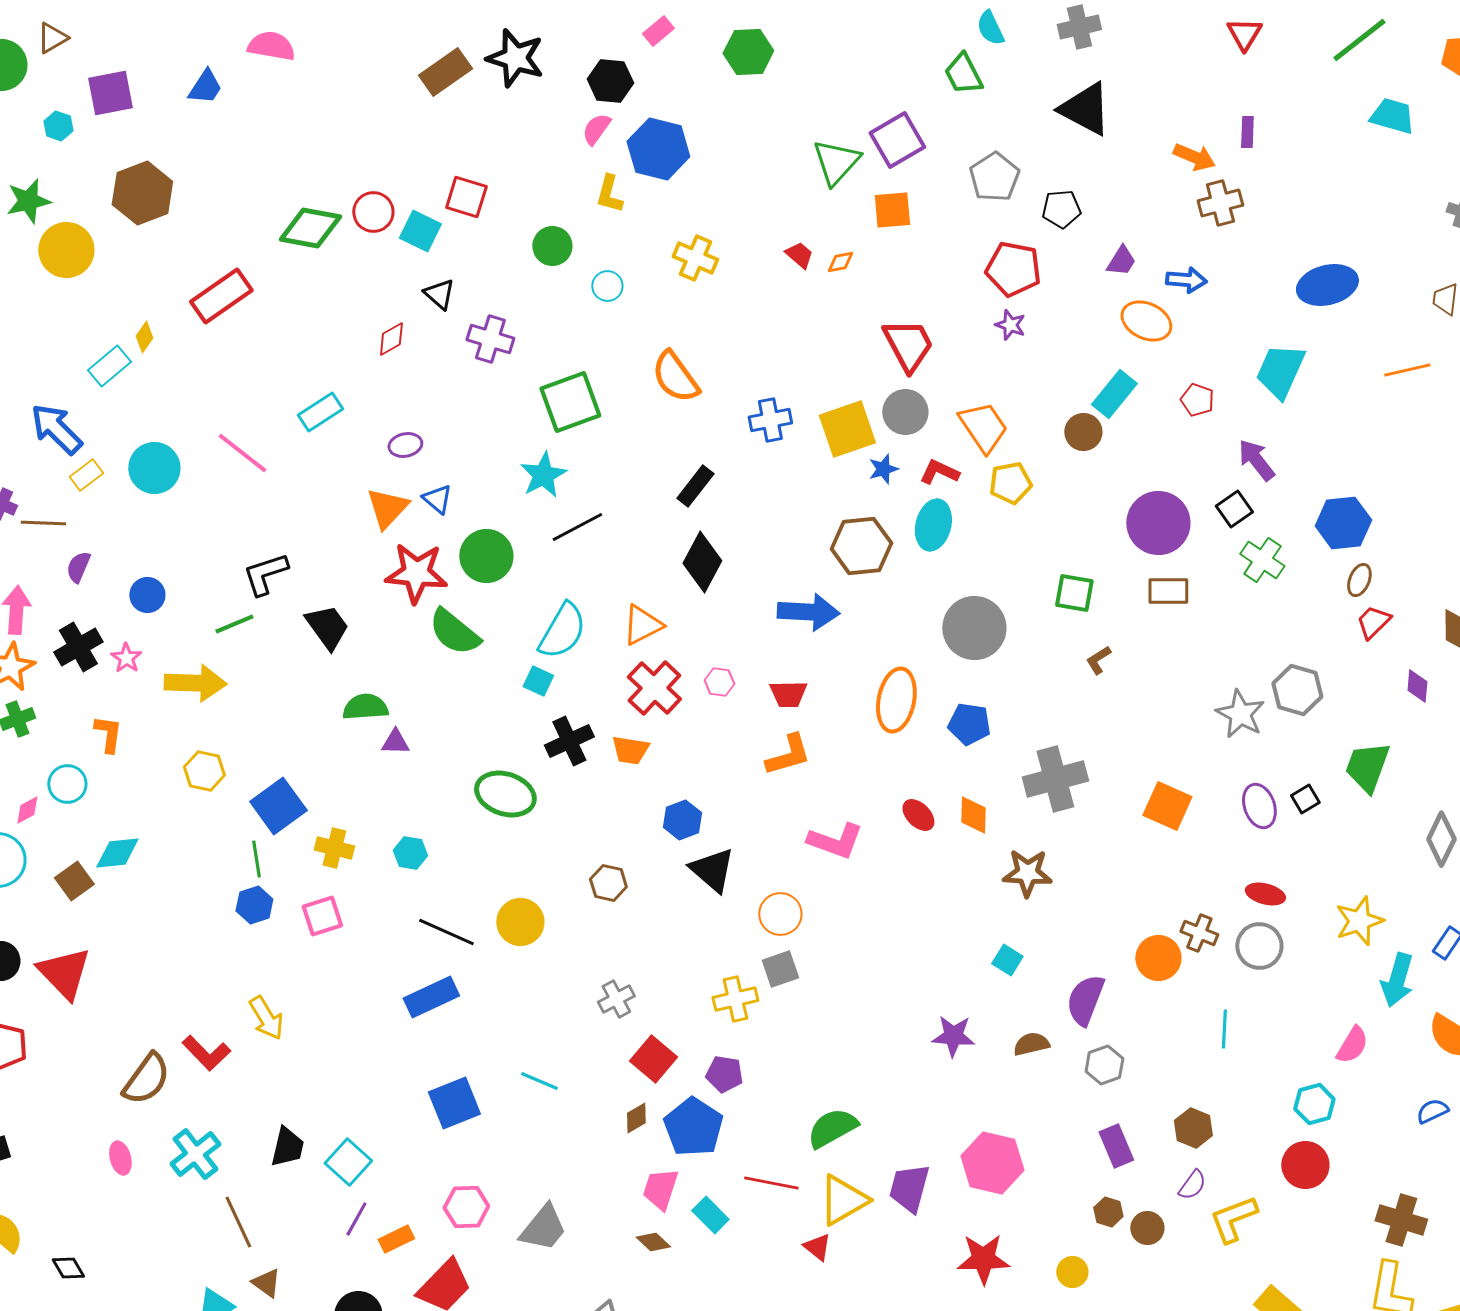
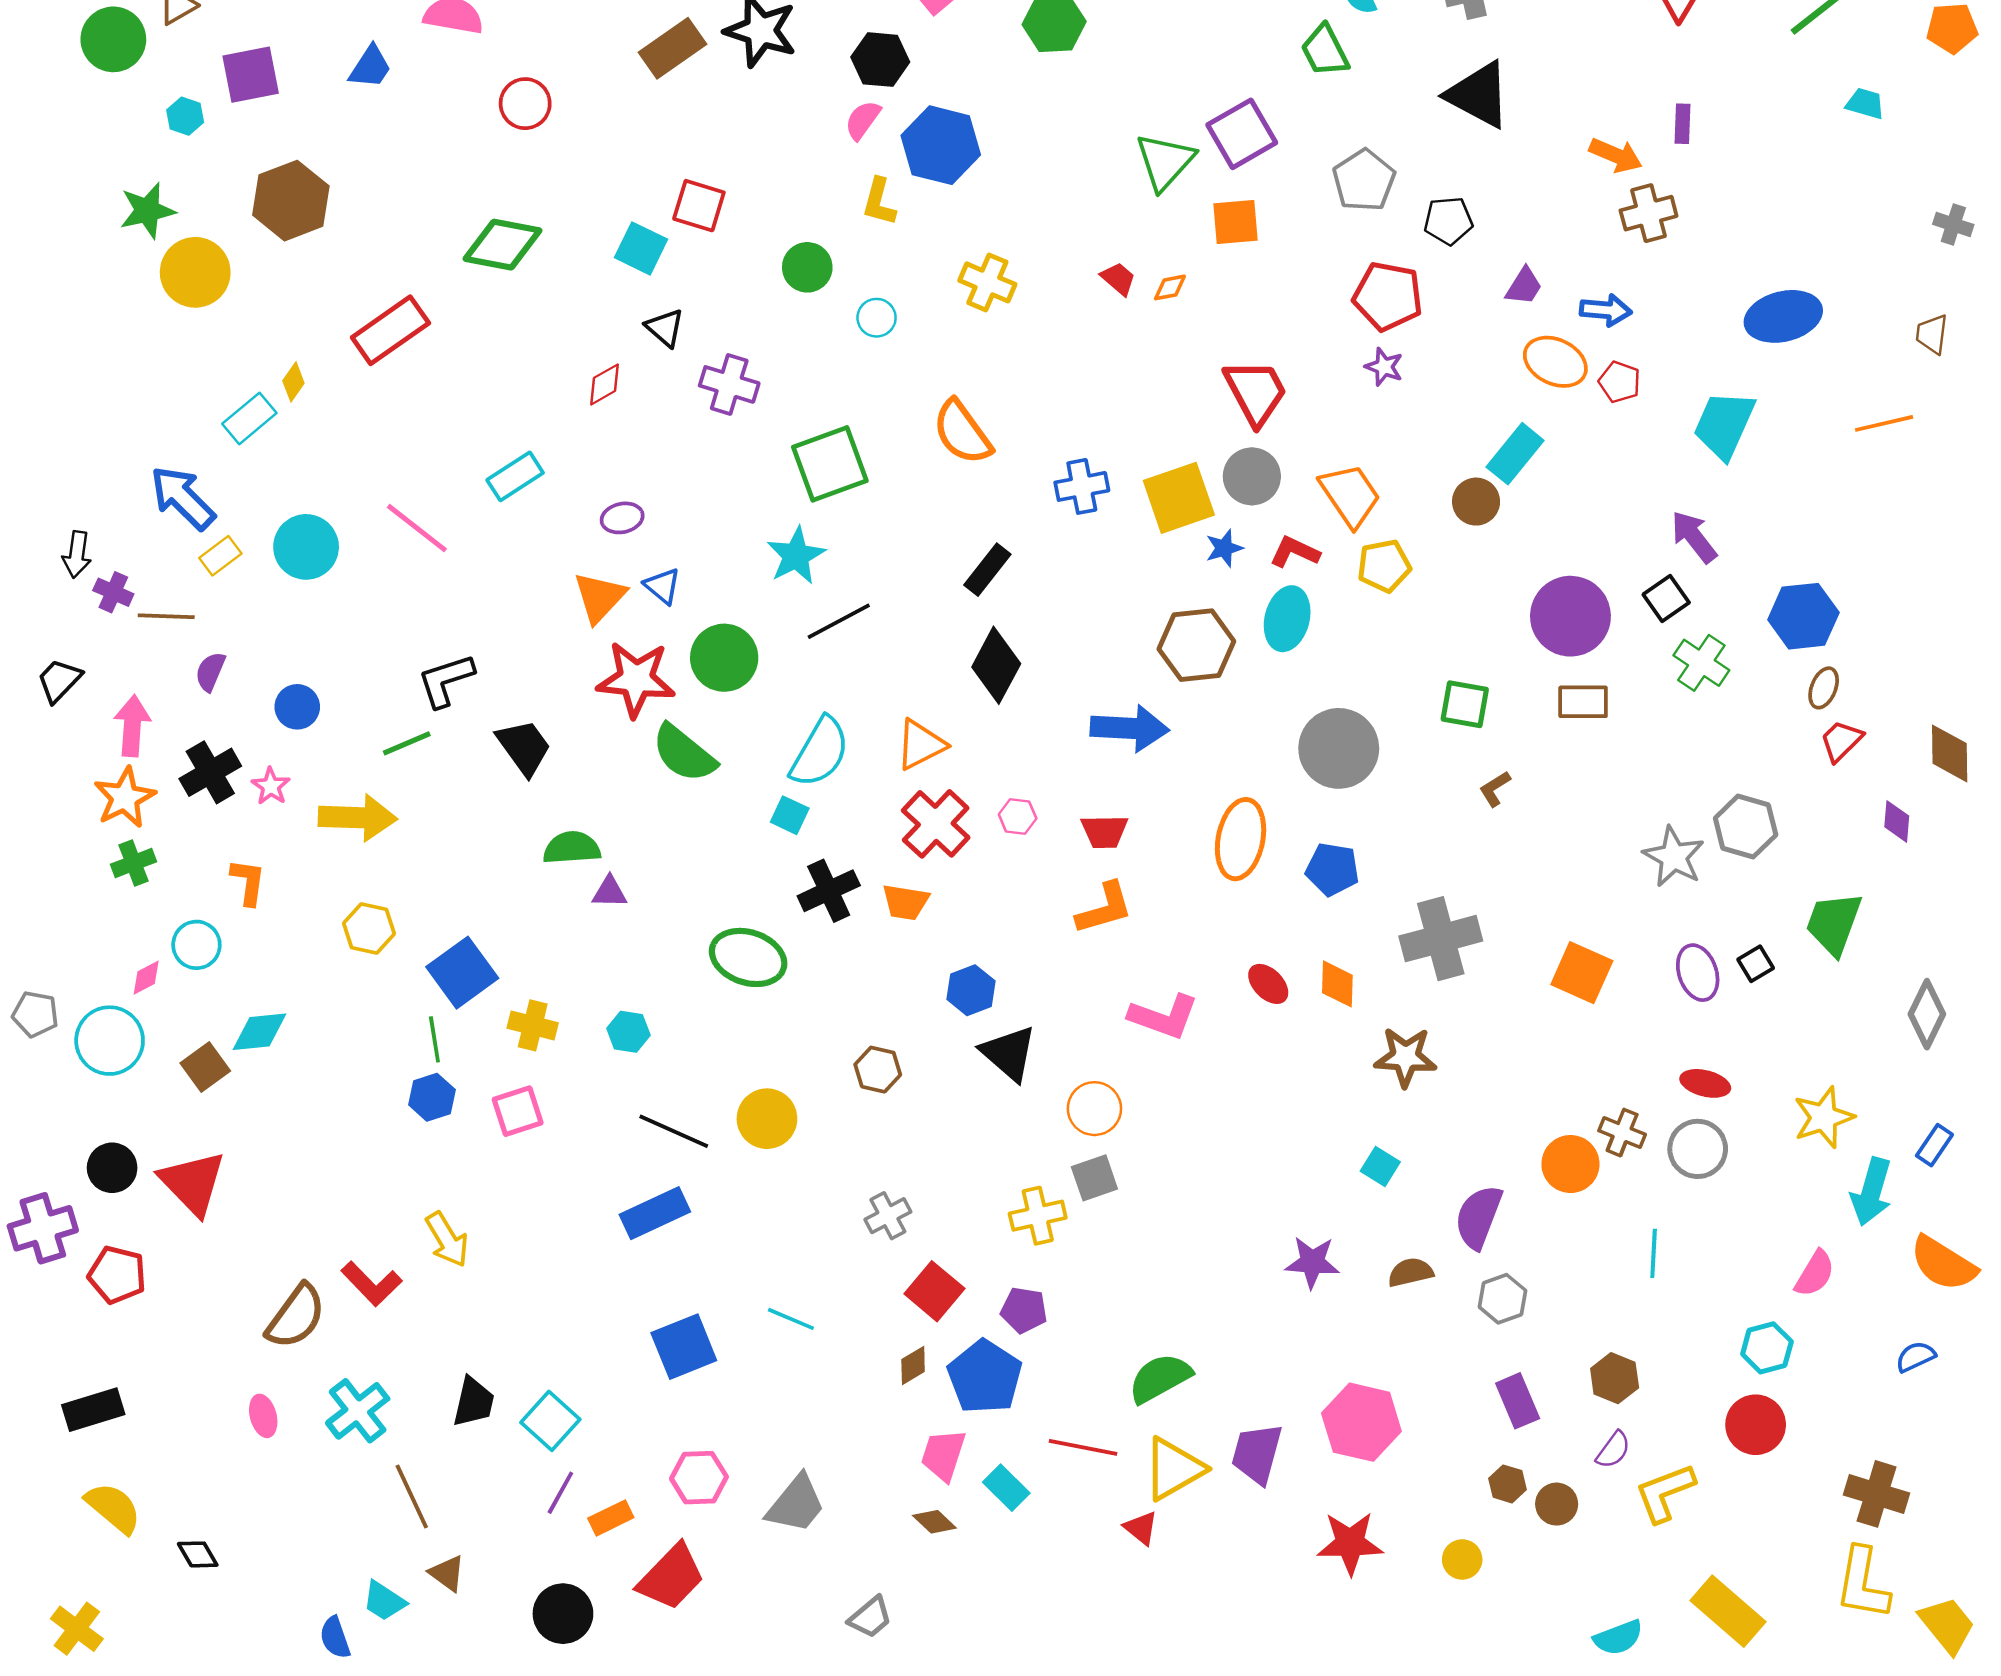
cyan trapezoid: (1392, 116) -> (1865, 104), size x0.7
red circle: (373, 212) -> (525, 104), moved
red pentagon: (1197, 400) -> (1620, 382), moved

